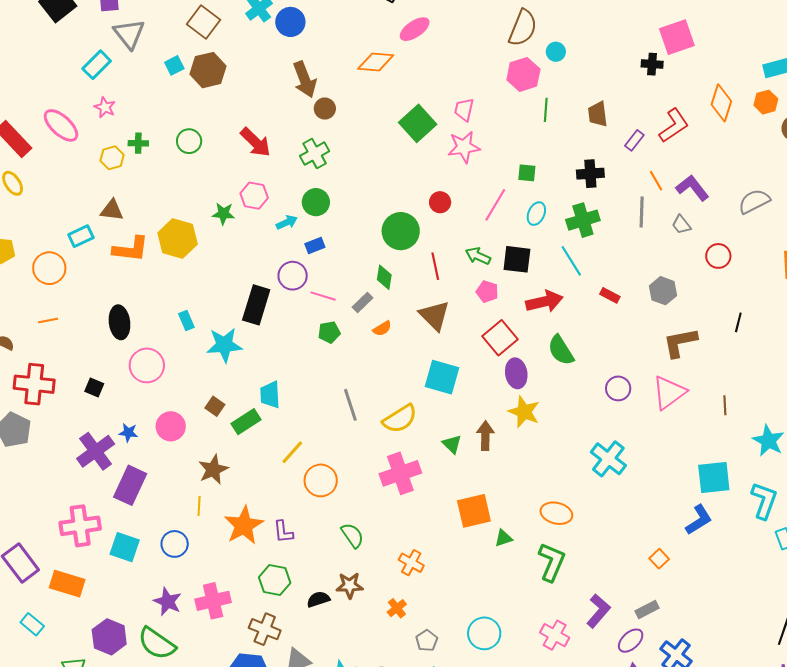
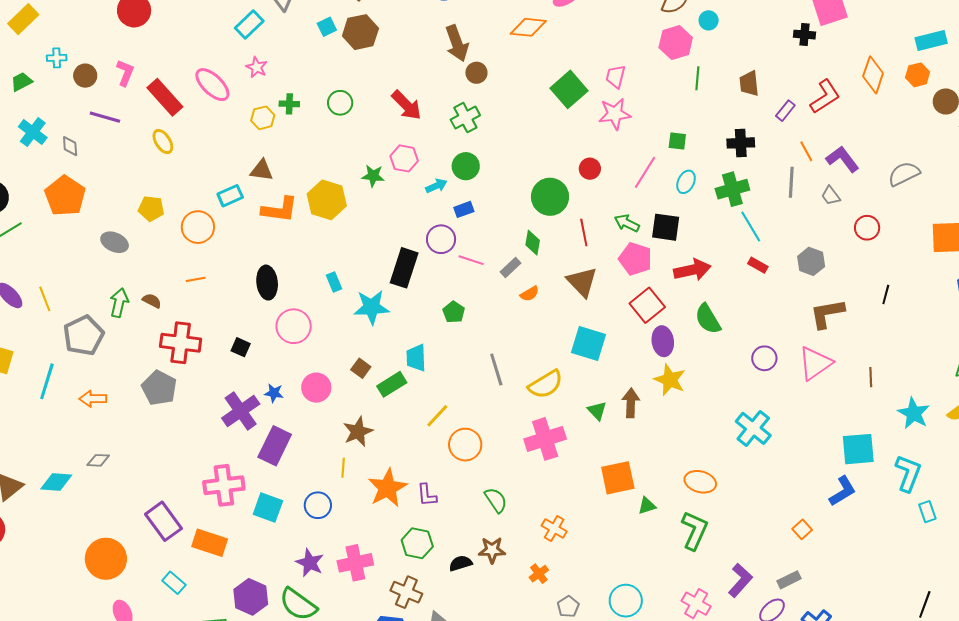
cyan line: (571, 261) -> (751, 227), moved
pink pentagon: (487, 292) -> (635, 259), size x1.5
green pentagon: (329, 332) -> (454, 312), moved, turned -30

